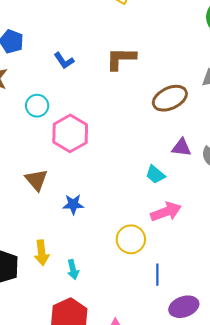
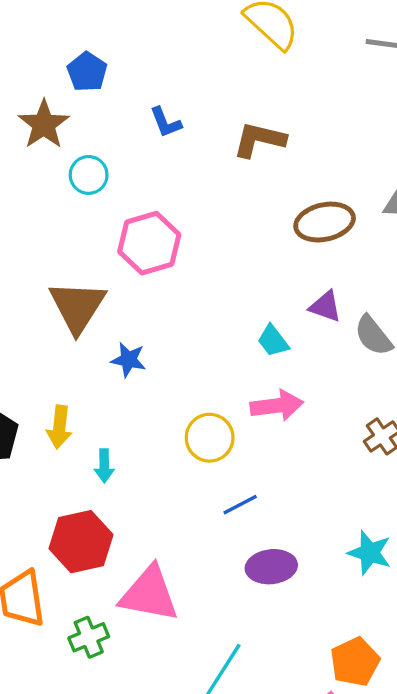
cyan circle: (37, 106) -> (89, 175), moved
brown triangle: (36, 180) -> (77, 307), size x1.5
blue line: (157, 275) -> (240, 505), turned 50

